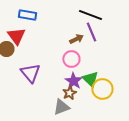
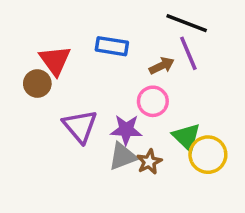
blue rectangle: (27, 15) -> (112, 46), moved
purple star: (73, 81) -> (126, 130), moved, turned -30
gray triangle: (61, 107) -> (123, 156), moved

